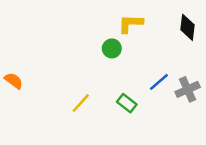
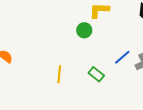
yellow line: (81, 103) -> (59, 74), turned -36

